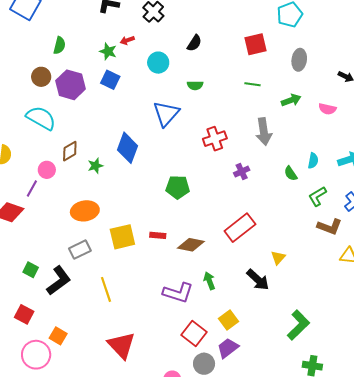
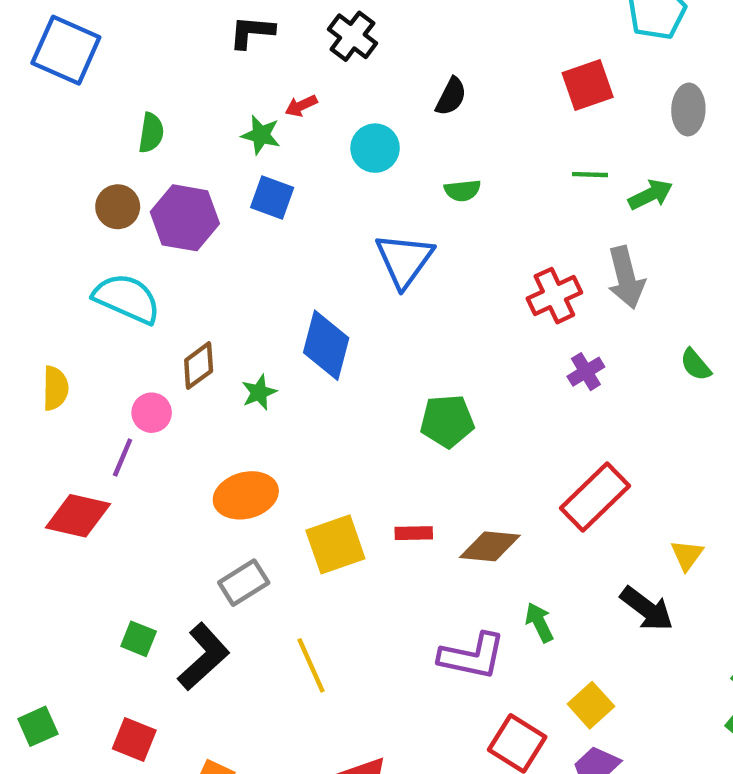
green arrow: (291, 100) -> (651, 195), moved
red cross: (215, 139) -> (554, 296), moved

